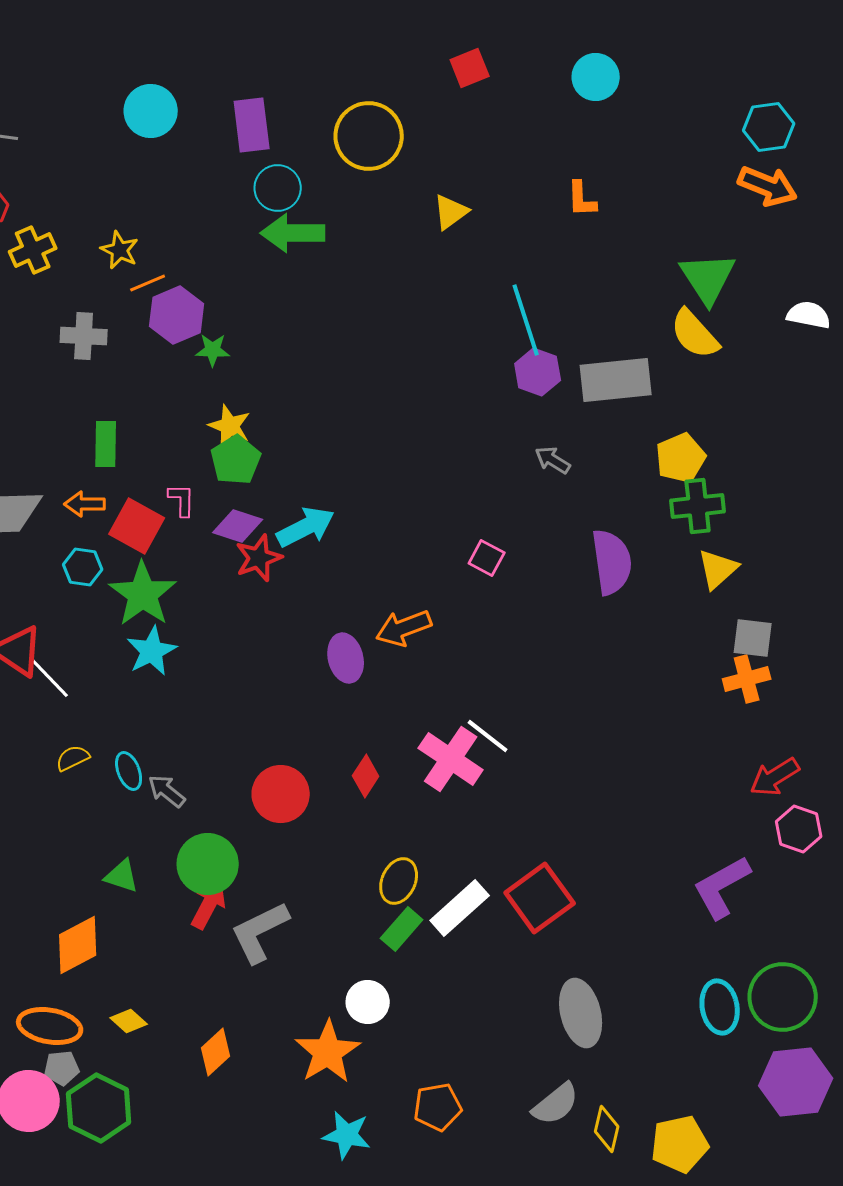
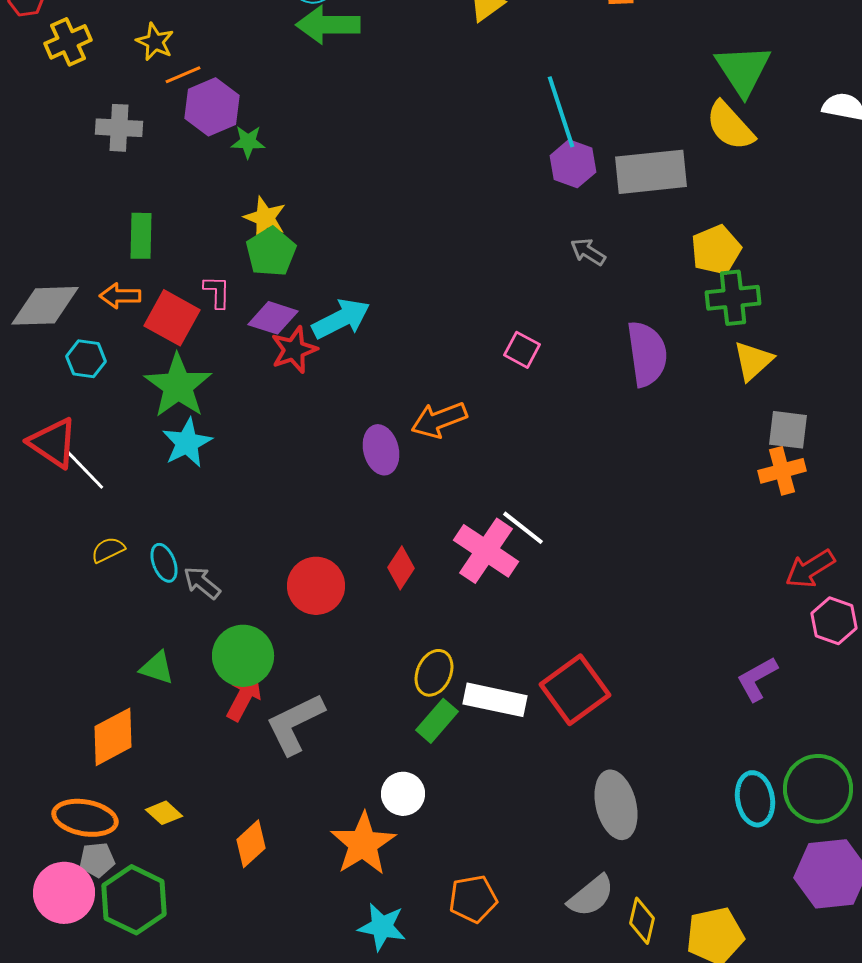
cyan hexagon: (83, 567) -> (86, 359), moved
purple L-shape: (722, 887) -> (757, 679), size x0.7
white rectangle: (460, 908) -> (495, 700), turned 54

